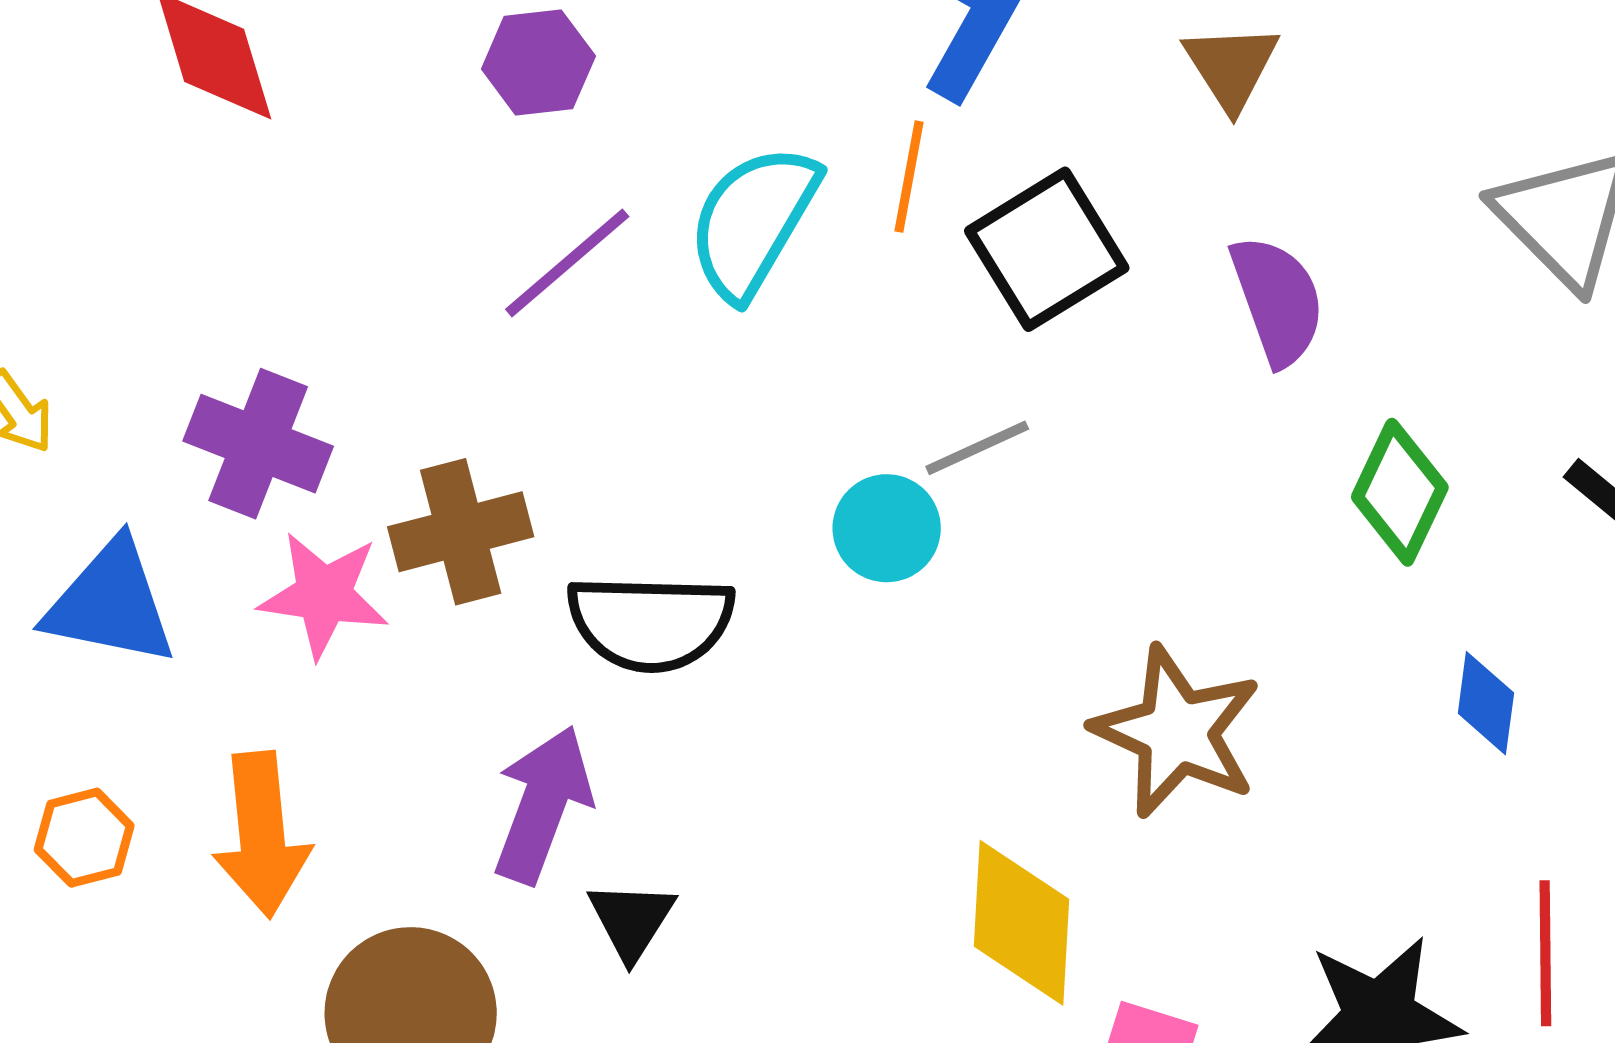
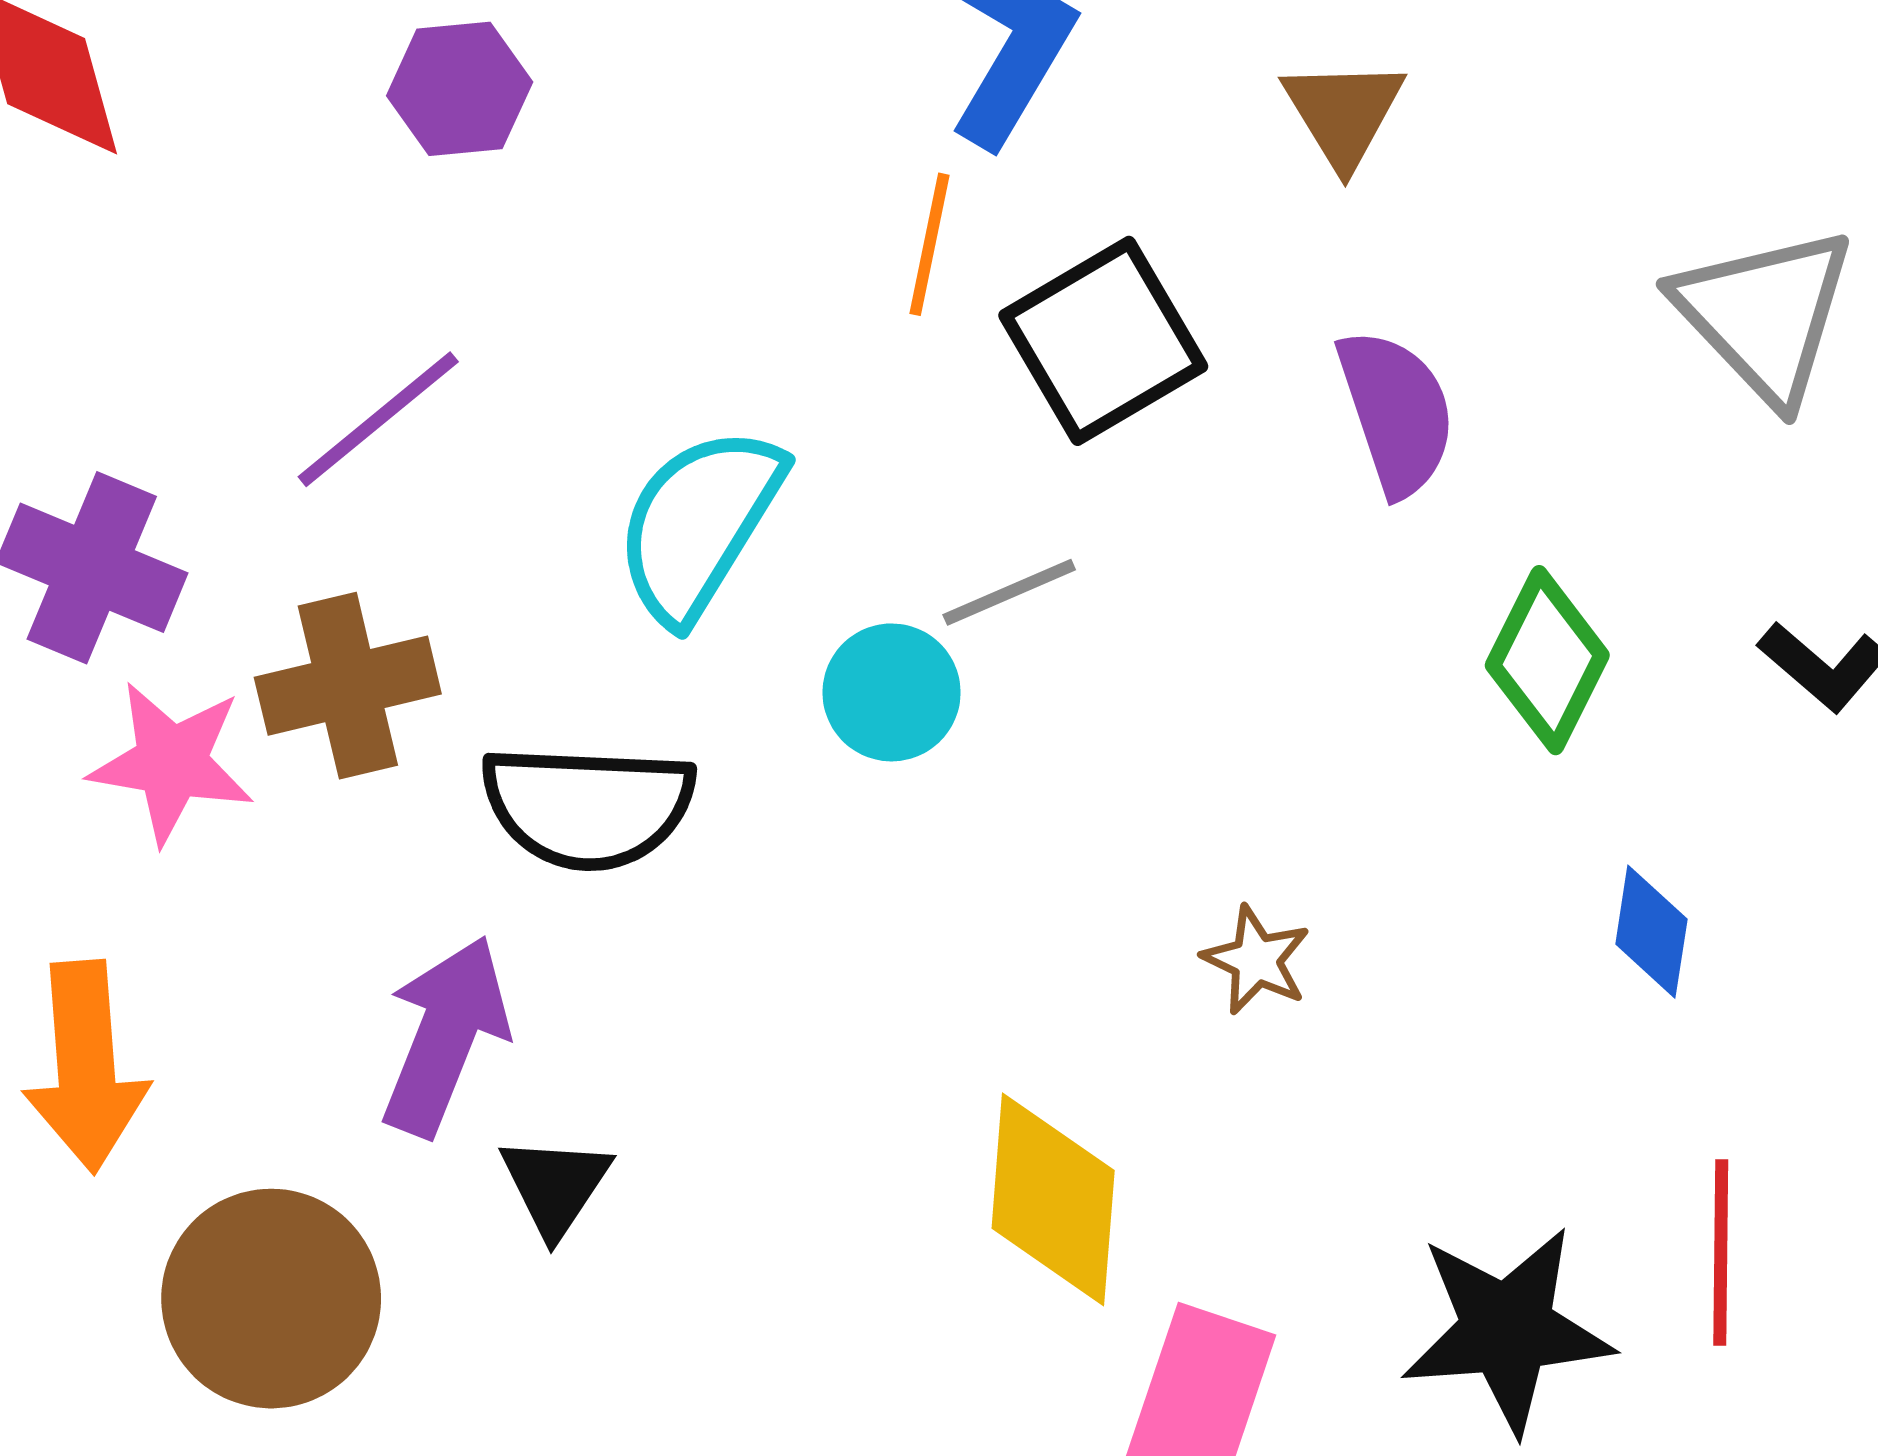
cyan semicircle: (753, 221) -> (699, 524), moved
purple line: (567, 263) -> (378, 419), moved
brown star: (1177, 732) -> (1256, 960), size x0.5

